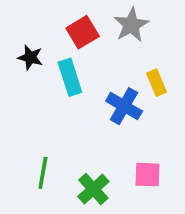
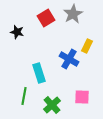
cyan rectangle: (70, 77) -> (39, 73), moved
yellow rectangle: (157, 83) -> (87, 46), turned 48

